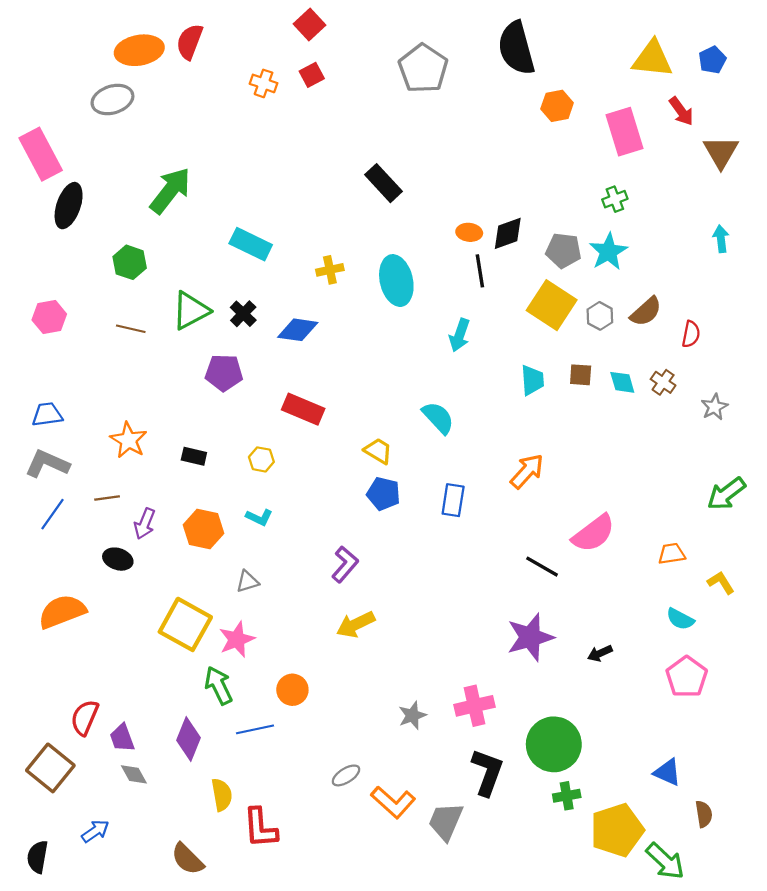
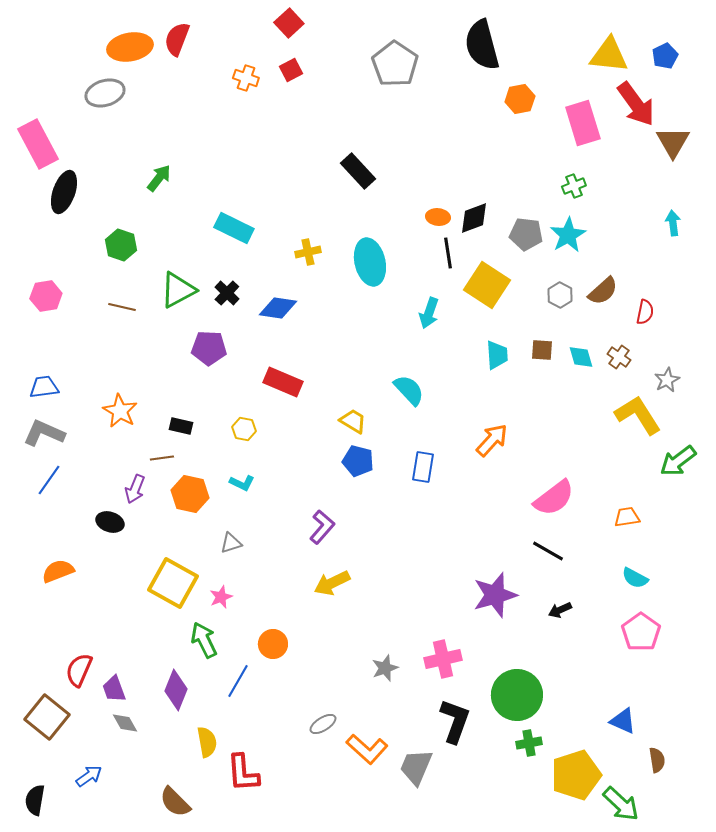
red arrow: (681, 111) -> (636, 104), size x1.6
green arrow: (170, 191) -> (159, 178), size x0.6
yellow square: (552, 305) -> (487, 285), moved
brown line: (107, 498) -> (162, 458), moved
black line: (542, 567) -> (548, 551), moved
yellow L-shape: (721, 583) -> (638, 415), moved, size x1.8
orange semicircle: (62, 612) -> (58, 571), size x0.7
pink star: (237, 639) -> (221, 597), size x0.7
blue line: (255, 729) -> (238, 681), turned -48

